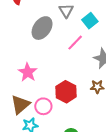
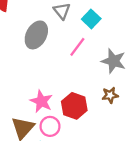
pink star: (28, 72) -> (41, 101), moved

